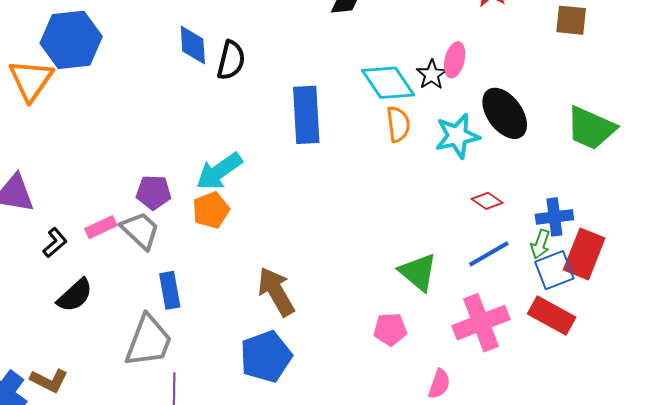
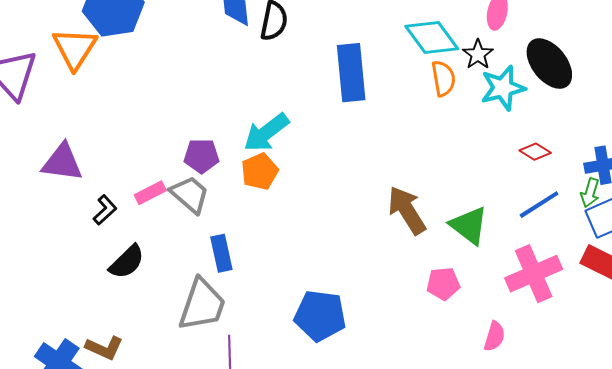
black star: (432, 75) -> (478, 54), moved
brown arrow: (276, 292) -> (407, 210), moved
blue pentagon: (266, 356) -> (320, 316), turned 30

